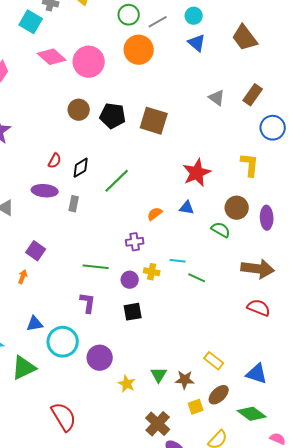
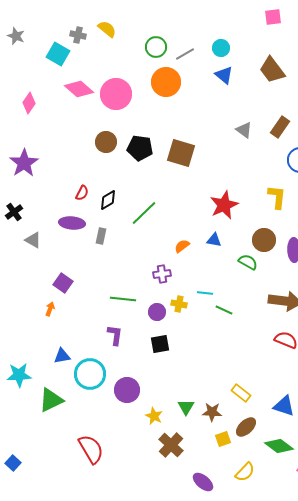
brown cross: (158, 424) -> (171, 445), moved

